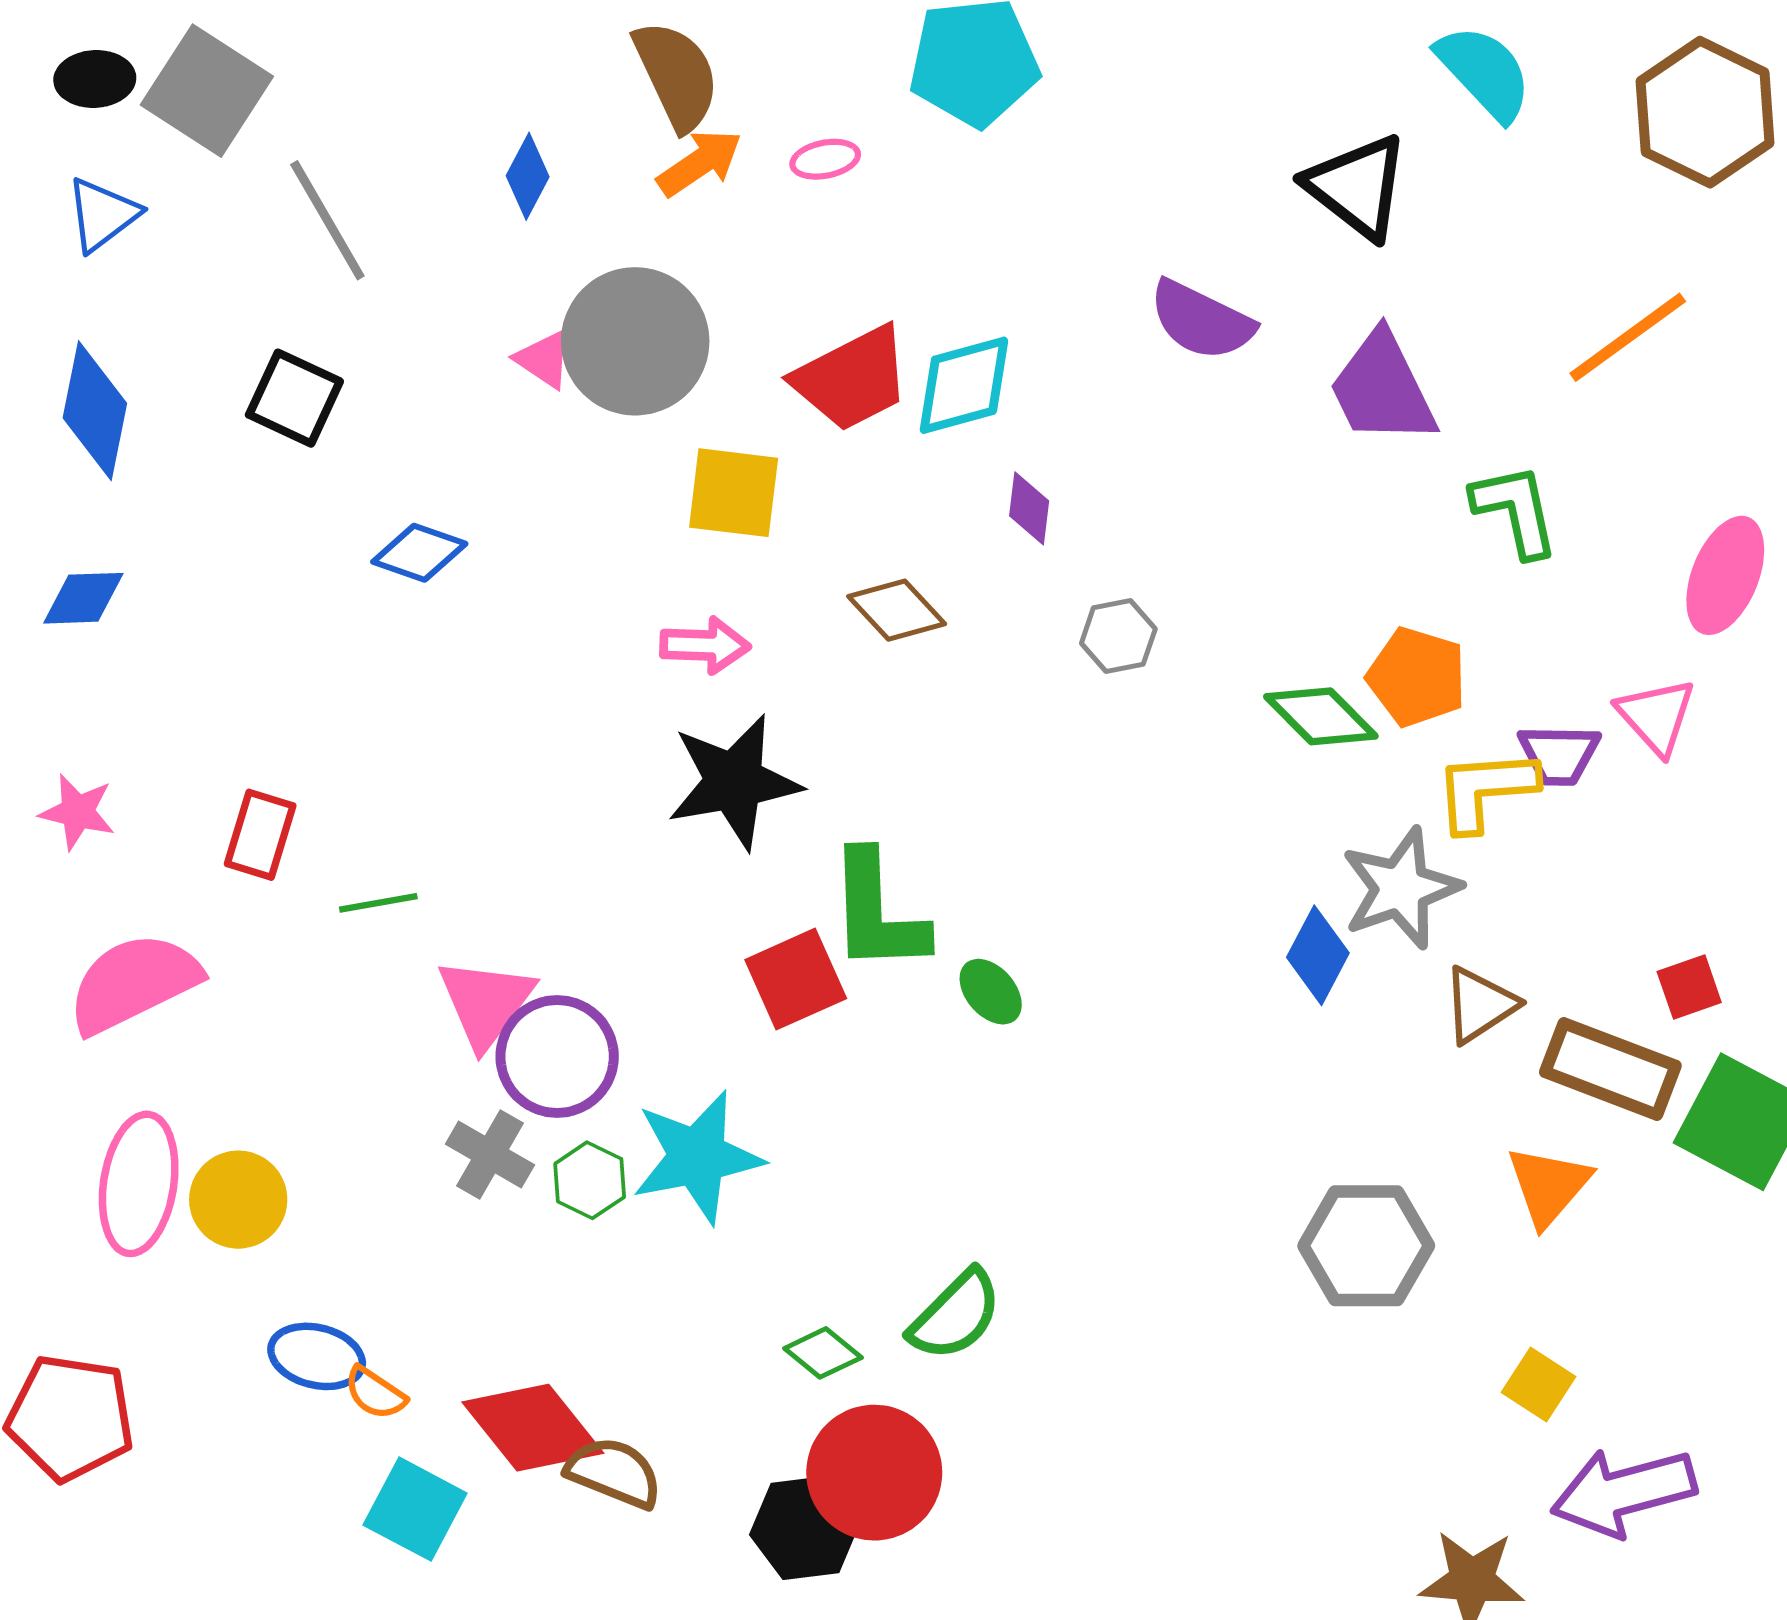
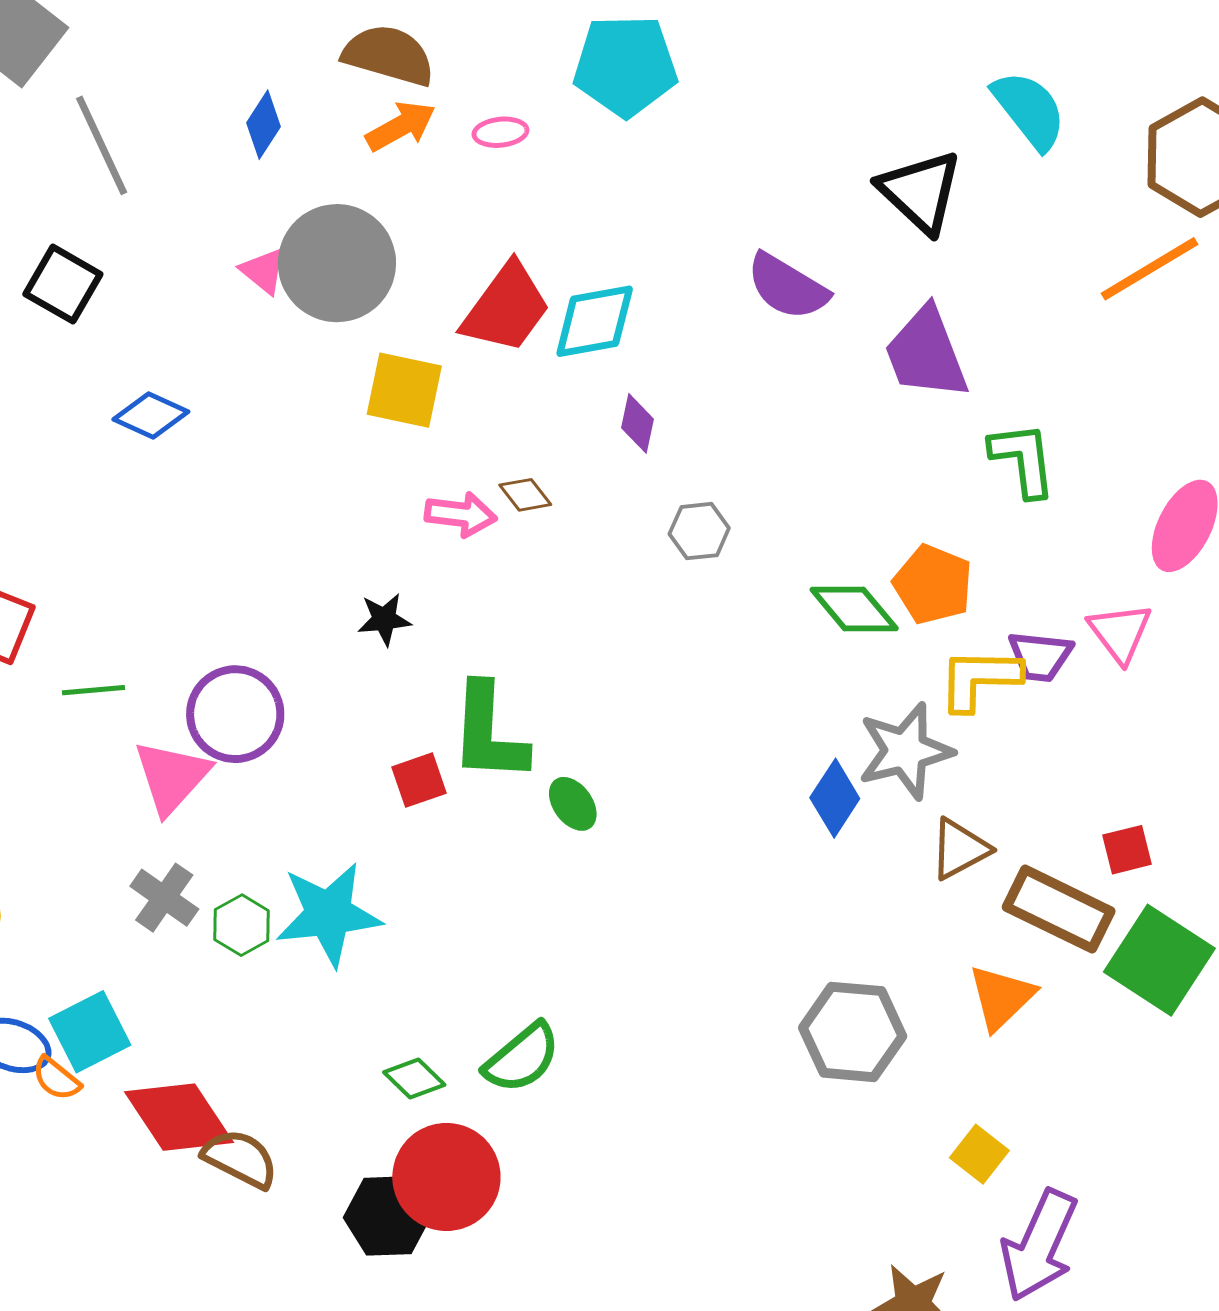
brown semicircle: (677, 75) -> (389, 55), turned -54
orange line: (1628, 337) -> (1150, 269), moved
red trapezoid: (852, 379) -> (506, 308), turned -32
brown diamond: (897, 610) -> (525, 495), size x0.7
pink arrow: (705, 645) -> (461, 514), moved
black star: (734, 782) -> (384, 619), size x0.5
red square: (796, 979) -> (419, 780), size x0.7
purple circle: (557, 1056) -> (235, 714), moved
purple arrow: (1623, 1492) -> (1039, 1245), turned -56
cyan square: (415, 1509) -> (90, 1032), moved, turned 30

